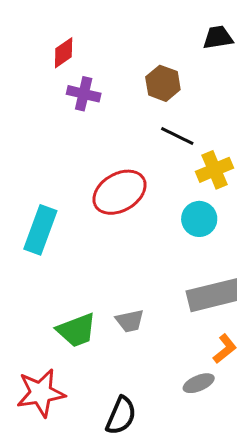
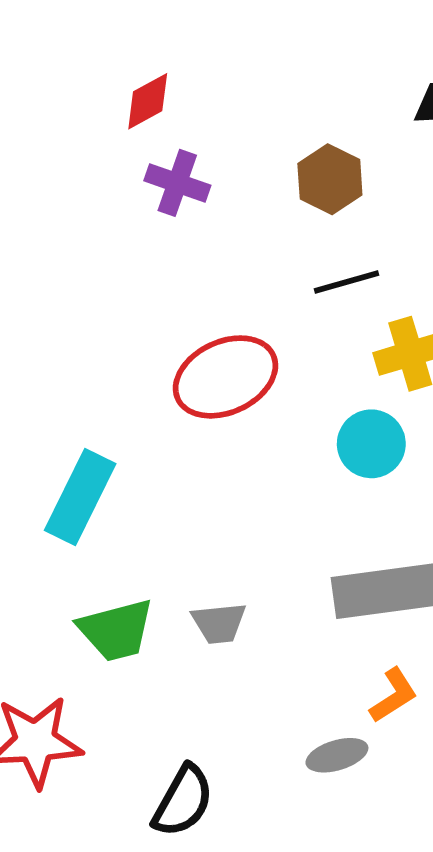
black line: (177, 136) -> (346, 282), turned -48
cyan rectangle: (40, 230) -> (80, 497), moved

